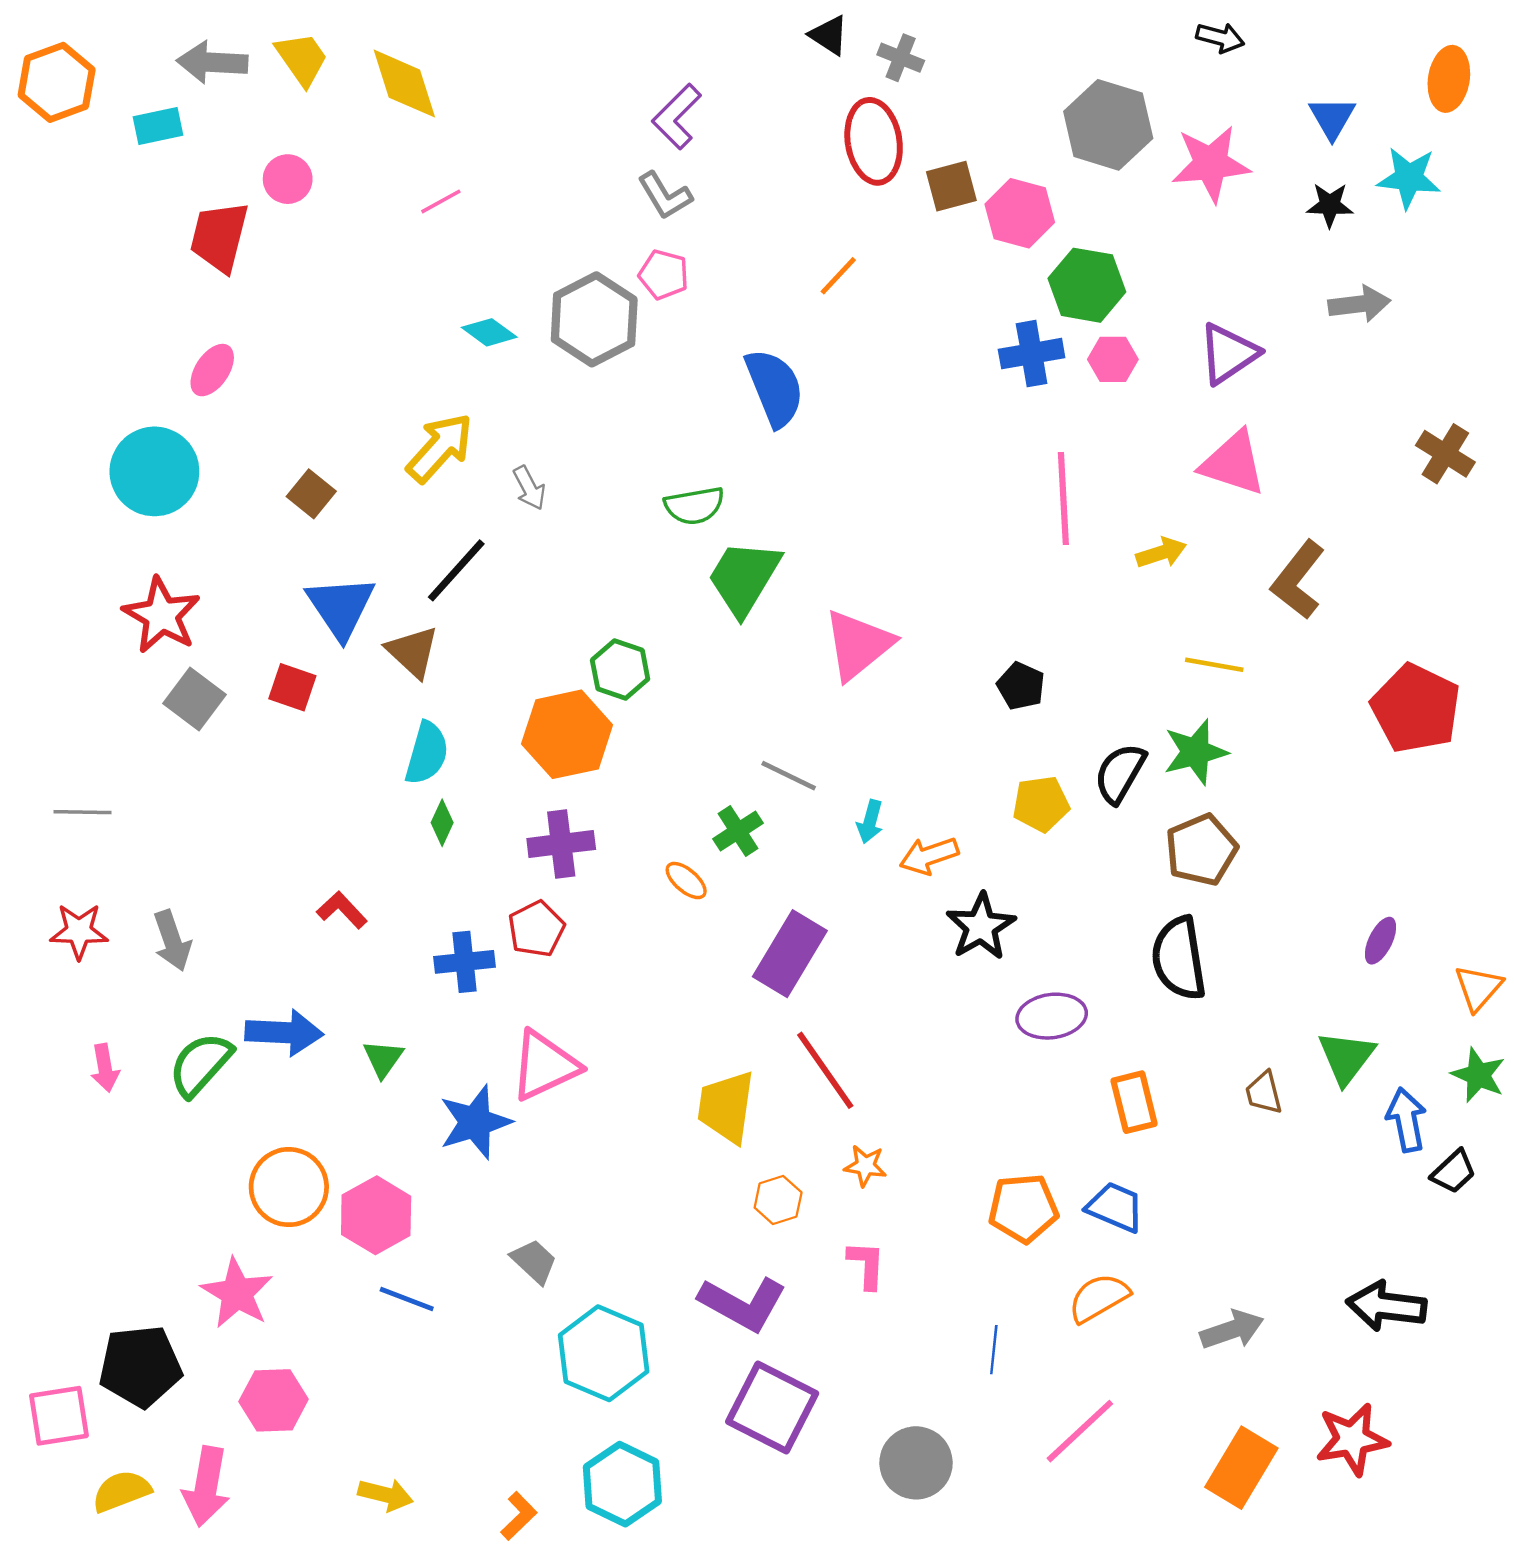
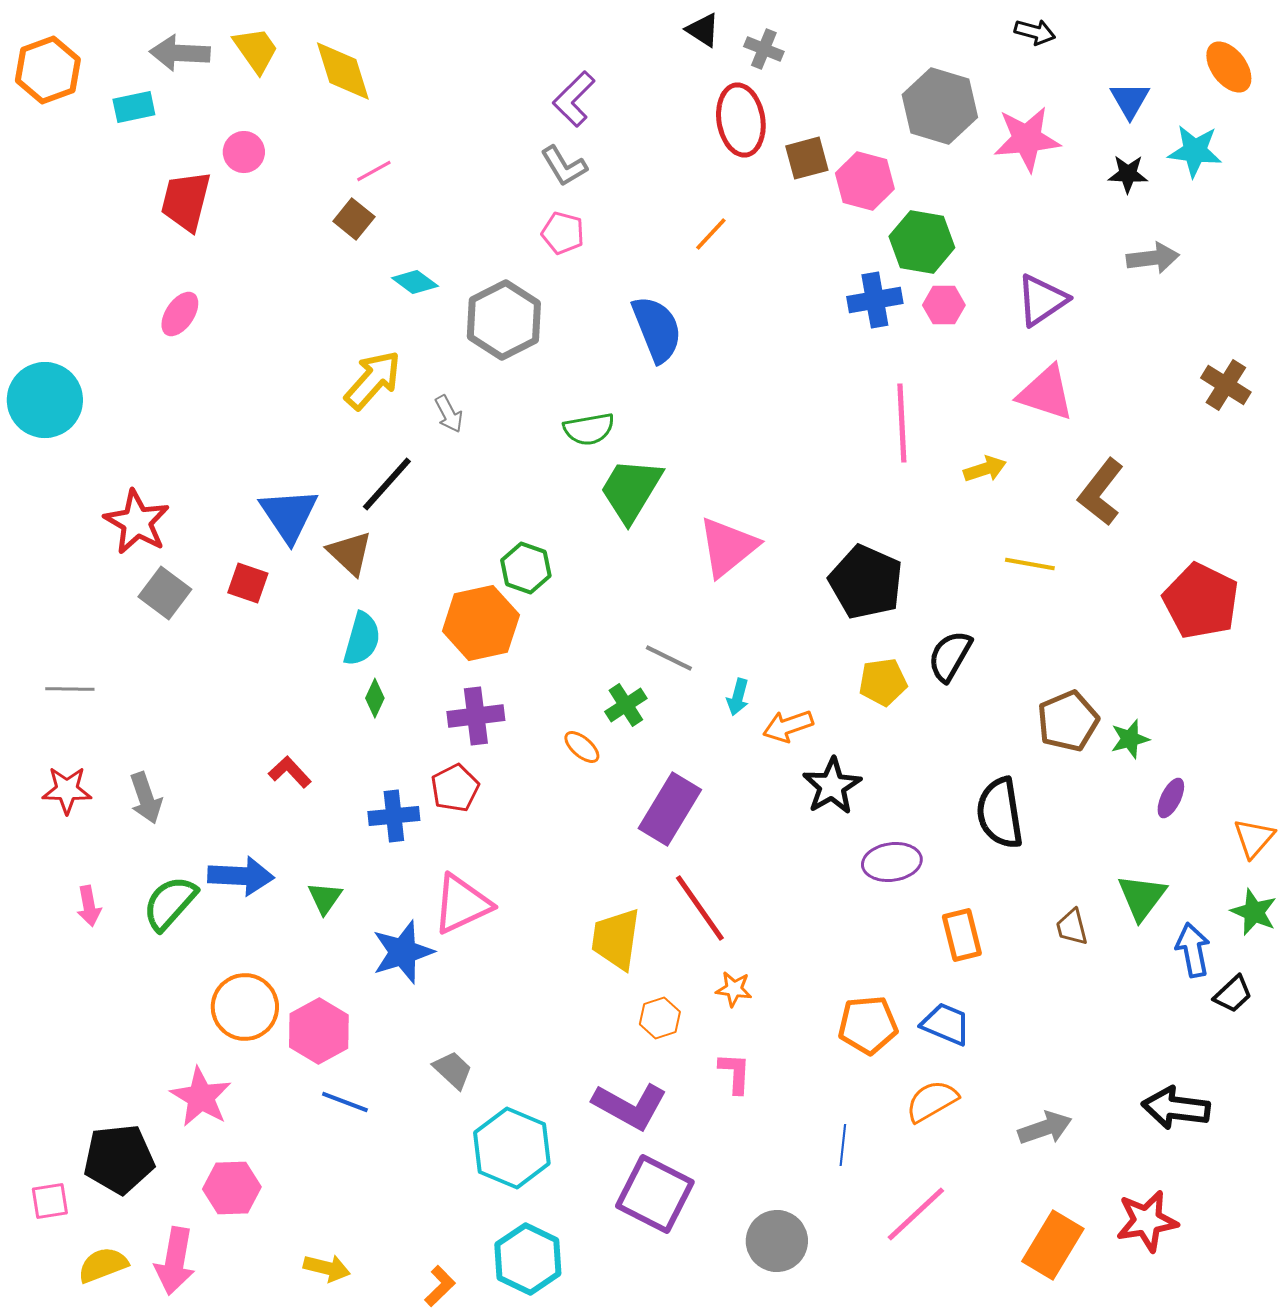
orange ellipse: (1449, 79) -> (1229, 67), turned -46
gray hexagon: (594, 319) -> (504, 320), moved
cyan circle: (154, 471) -> (45, 400), moved
brown square: (311, 494) -> (354, 219), moved
black pentagon: (1021, 686) -> (866, 582), size x1.8
green star: (1195, 752) -> (1130, 739), moved, size x0.7
brown pentagon: (1201, 850) -> (1068, 721), moved
pink square: (59, 1416) -> (50, 1201), size x0.7

